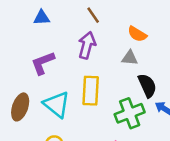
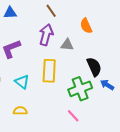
orange semicircle: (137, 34) -> (86, 26), turned 35
gray triangle: (130, 58) -> (67, 45), moved
cyan triangle: (57, 104) -> (22, 82), size x0.7

